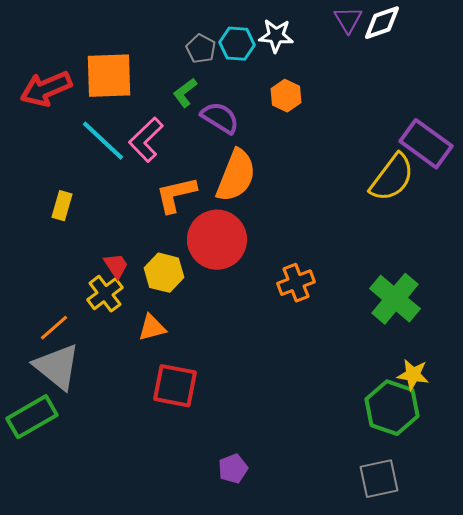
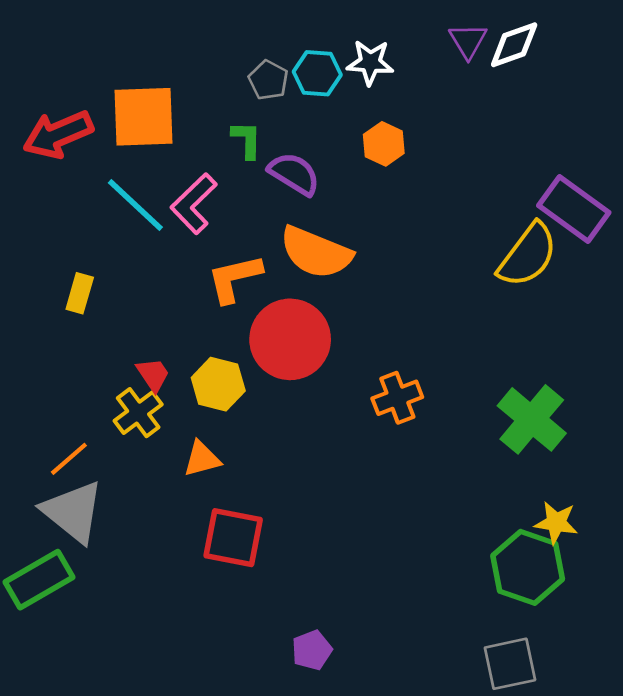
green L-shape: (185, 93) -> (247, 140), turned 128
orange semicircle: (236, 176) -> (316, 252), turned 90

